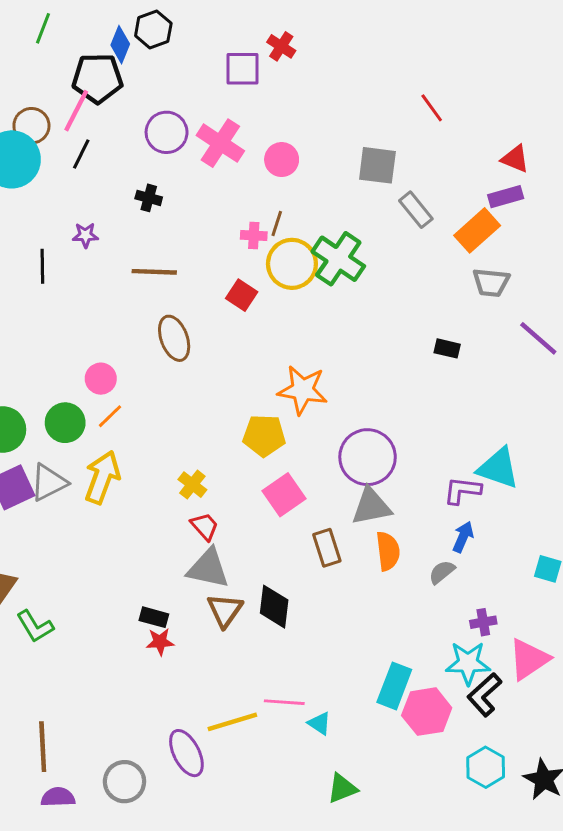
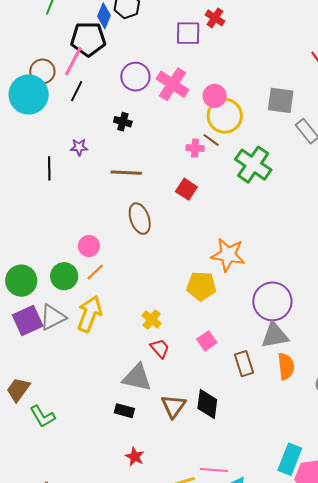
brown line: (277, 223) -> (211, 140), turned -72
yellow circle: (292, 264) -> (225, 116), moved
pink square: (284, 495) -> (207, 341), moved, size x0.7
gray triangle: (208, 568) -> (137, 378), moved
red star: (160, 642) -> (135, 457), moved, turned 30

